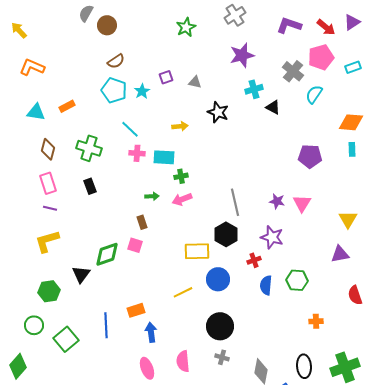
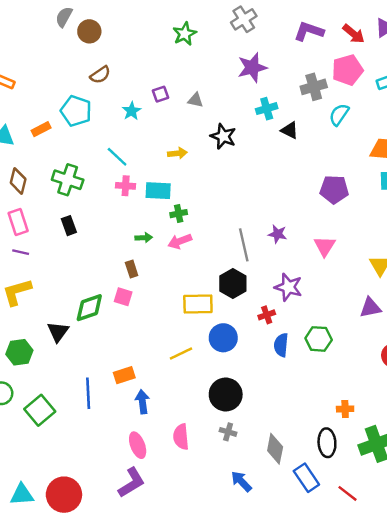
gray cross: (293, 71) -> (314, 87), turned 35
cyan pentagon: (114, 90) -> (76, 111), moved
purple star: (277, 201) -> (278, 234), moved
orange cross: (316, 321) -> (345, 409), moved

